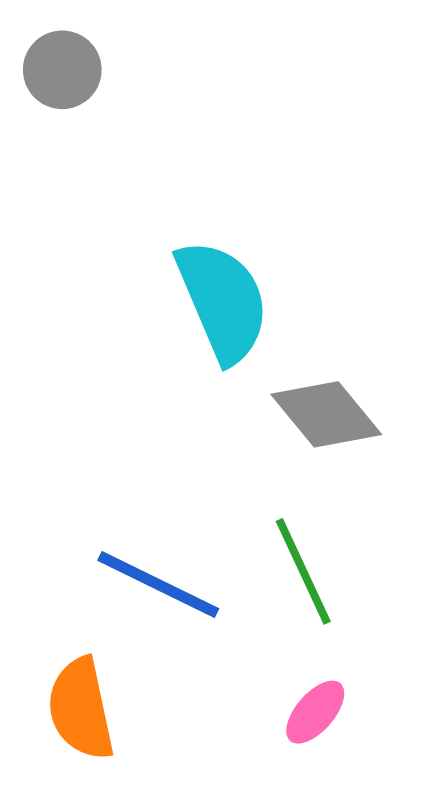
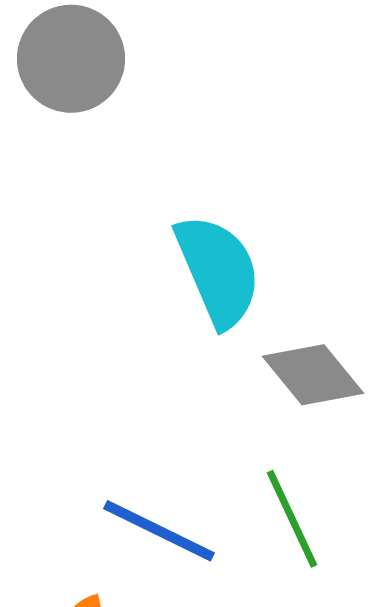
gray circle: (62, 70) -> (71, 59), size x1.5

